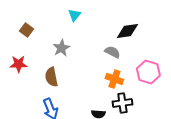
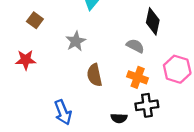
black diamond: (127, 31) -> (153, 21), turned -70
brown semicircle: (51, 77) -> (94, 75), moved

